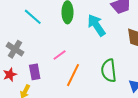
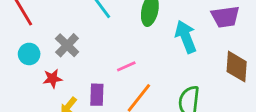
purple rectangle: (35, 72) -> (97, 95), moved

